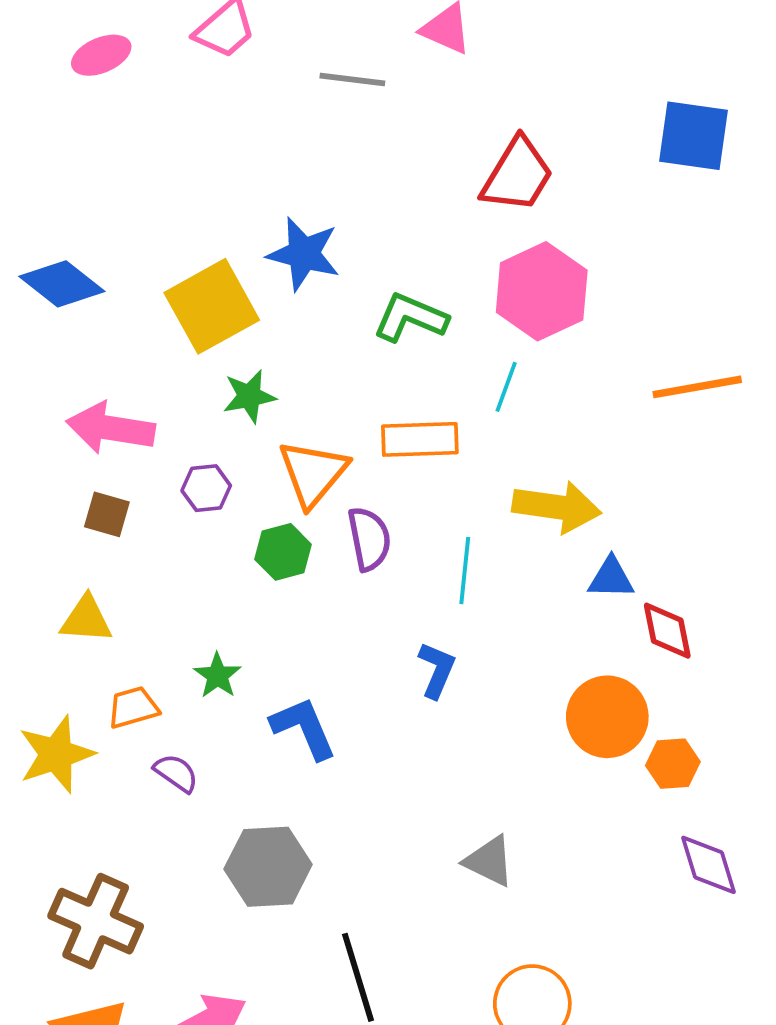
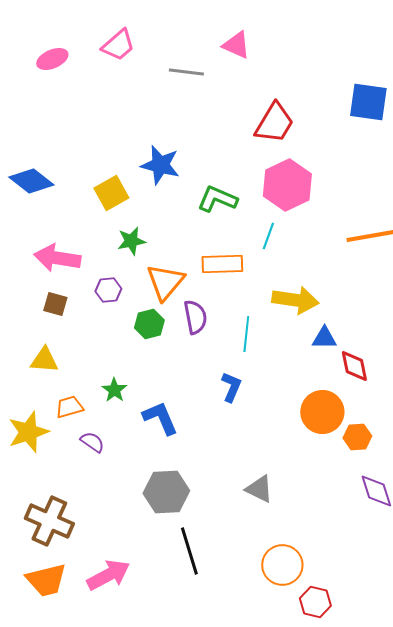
yellow square: (212, 306) -> (111, 193), size x0.7
gray hexagon: (268, 867) -> (166, 492), moved

